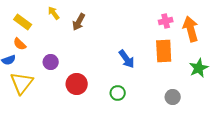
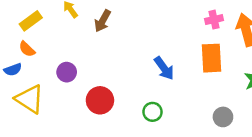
yellow rectangle: (23, 22) -> (31, 21), turned -72
yellow triangle: (22, 83) -> (29, 99), turned -35

